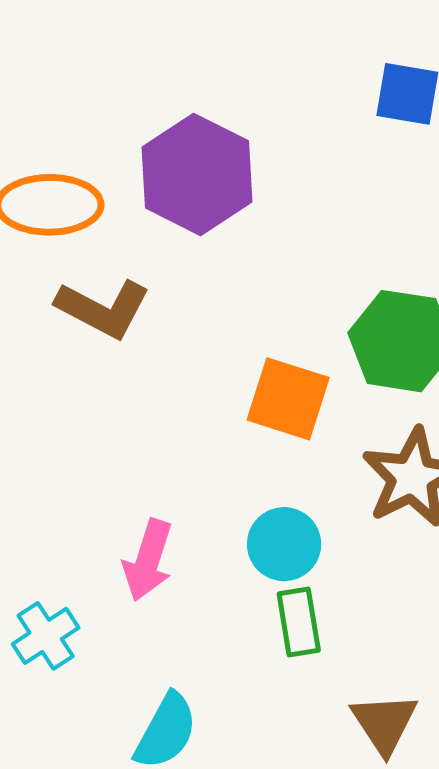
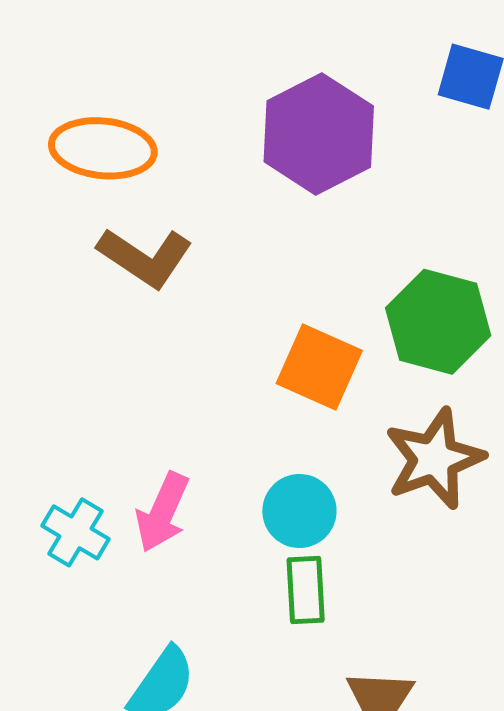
purple hexagon: (197, 174) -> (319, 134), moved
cyan cross: (46, 636) -> (75, 532), moved, turned -32

